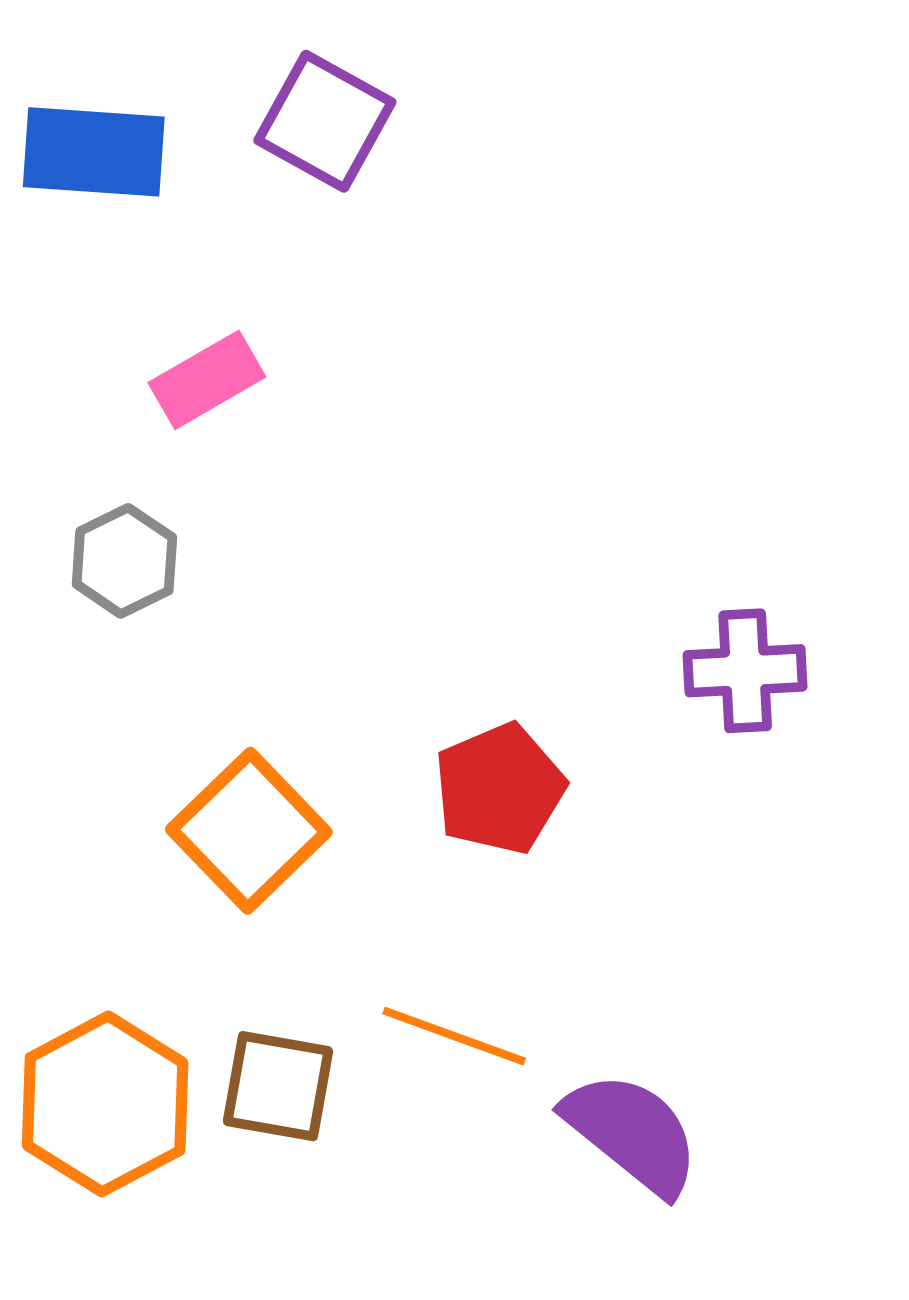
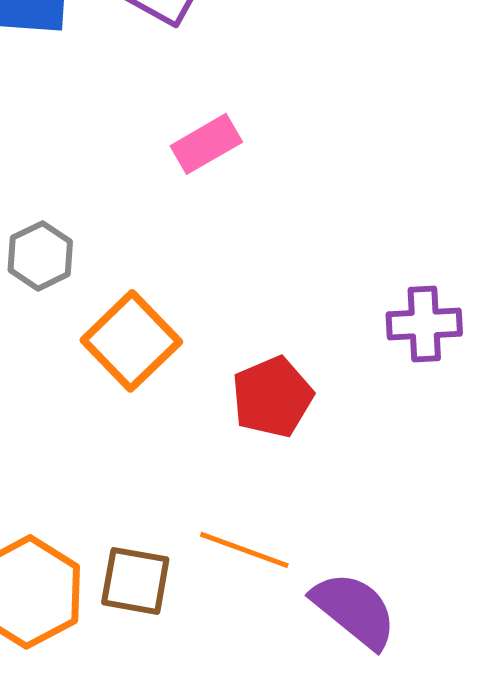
pink rectangle: (207, 380) -> (206, 144), moved
orange square: (249, 831) -> (131, 341), moved

